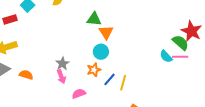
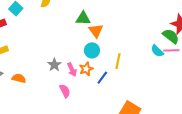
pink arrow: (61, 77) -> (72, 70), moved
yellow line: (123, 83) -> (118, 61), moved
pink semicircle: (79, 94) -> (65, 91), moved, turned 88

